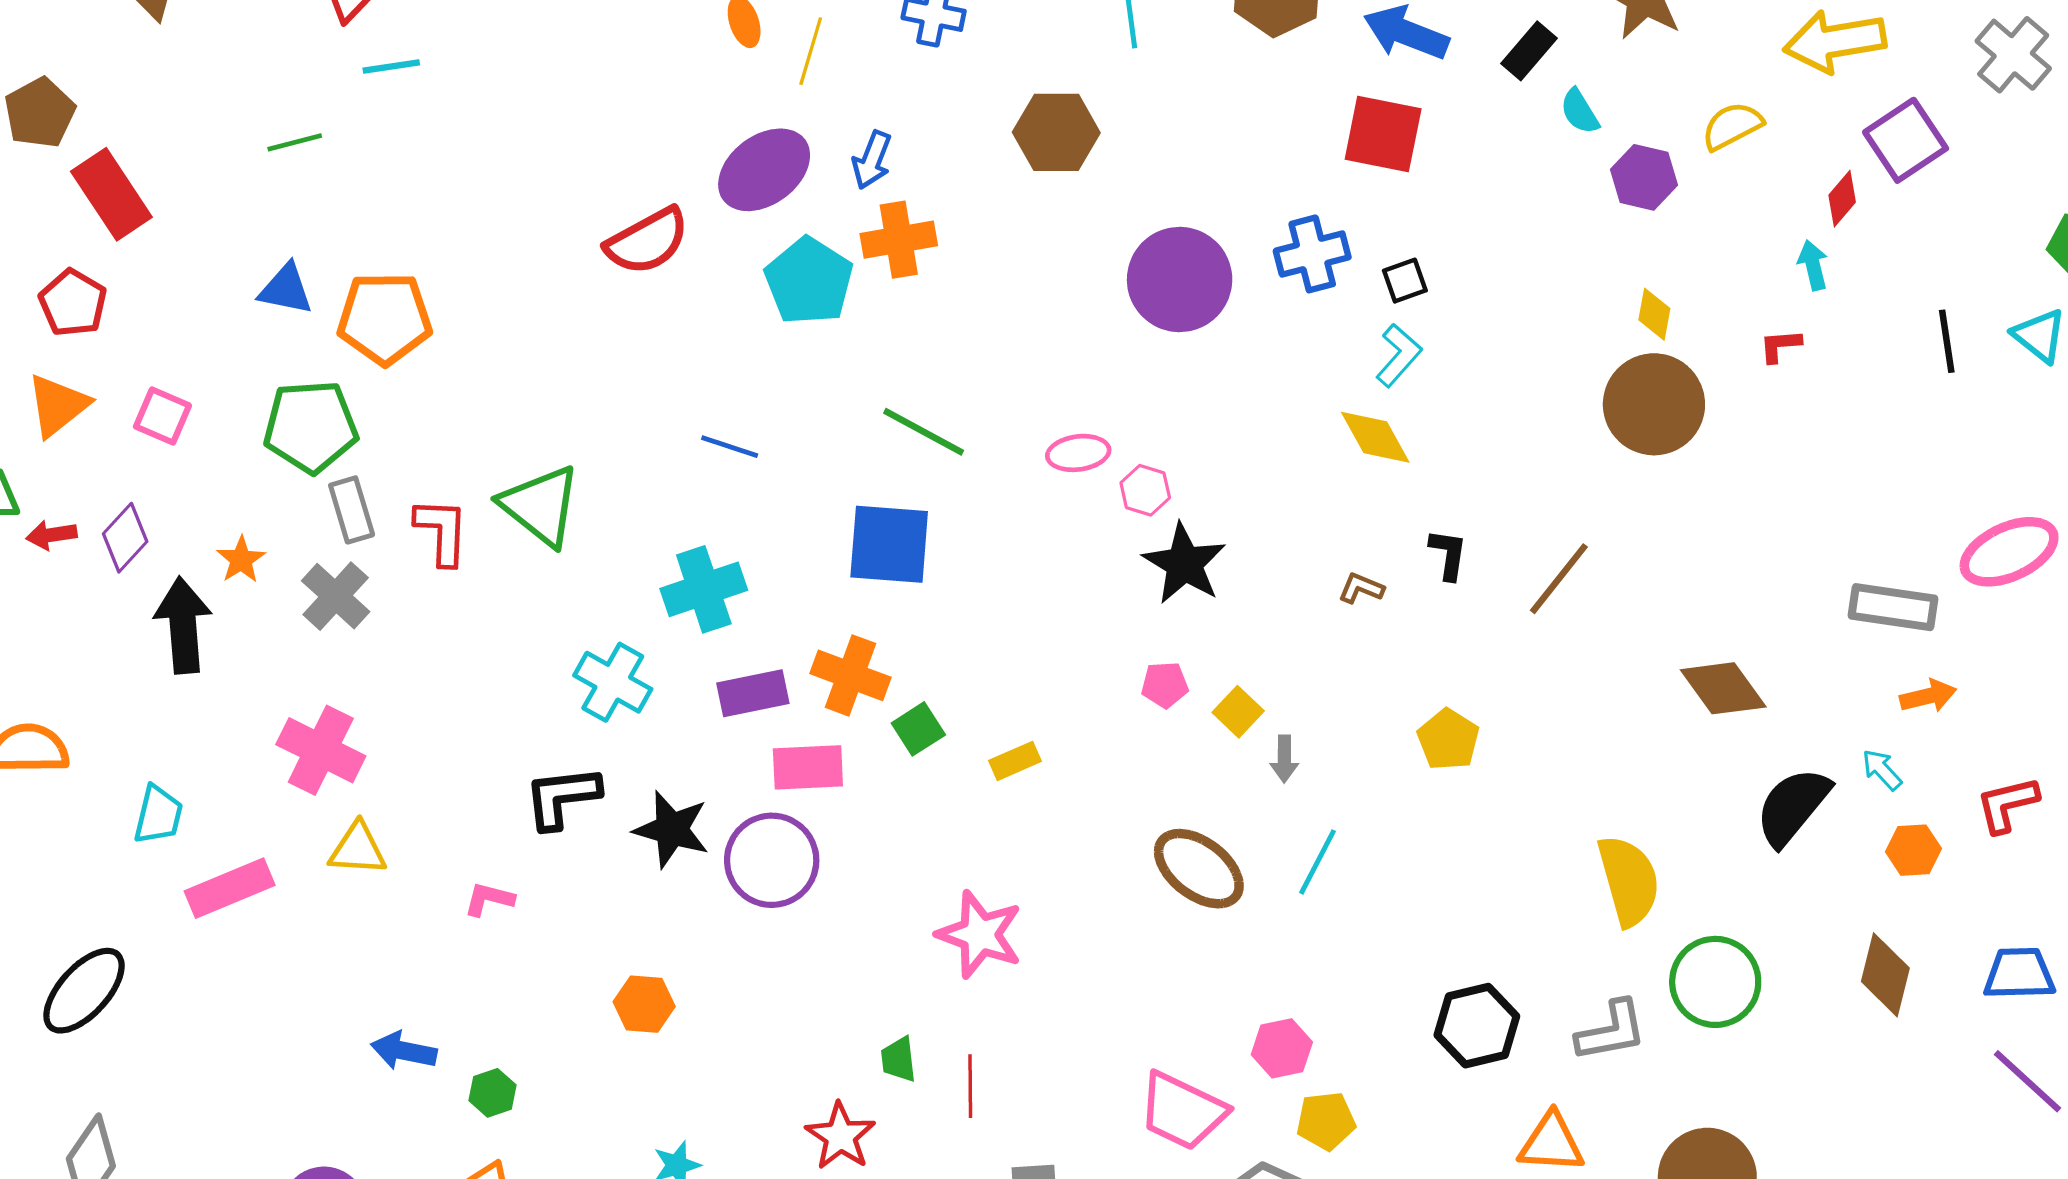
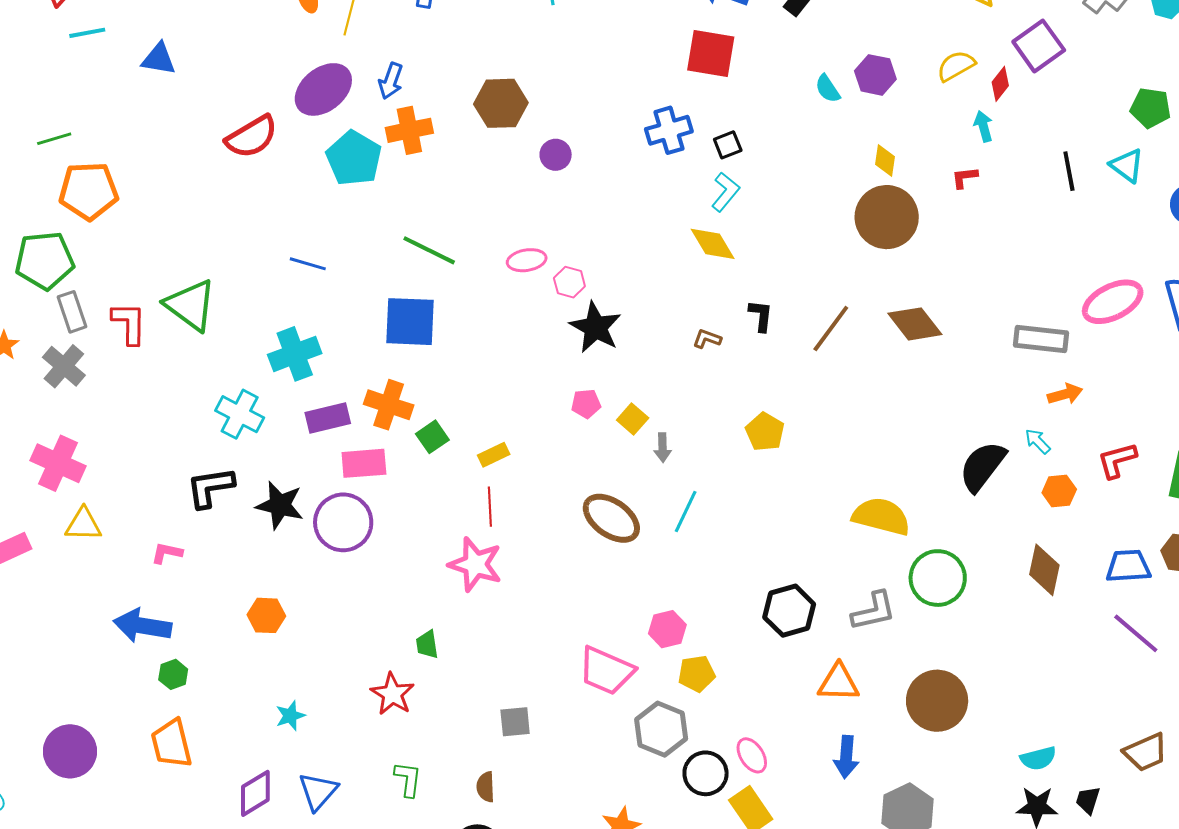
cyan semicircle: (1580, 111) -> (828, 89), moved
yellow semicircle: (1732, 126) -> (956, 66), moved
brown hexagon: (1056, 132) -> (501, 103), moved
green line: (295, 142) -> (54, 139), moved
purple circle: (1180, 280) -> (556, 155), moved, size x0.5
blue triangle: (286, 289) -> (159, 59), moved
brown diamond: (1723, 688) -> (915, 324), moved
yellow semicircle: (1629, 881) -> (881, 516), turned -58
blue arrow: (404, 1051) -> (142, 626), moved, size x1.4
red line: (970, 1086) -> (490, 507), moved

